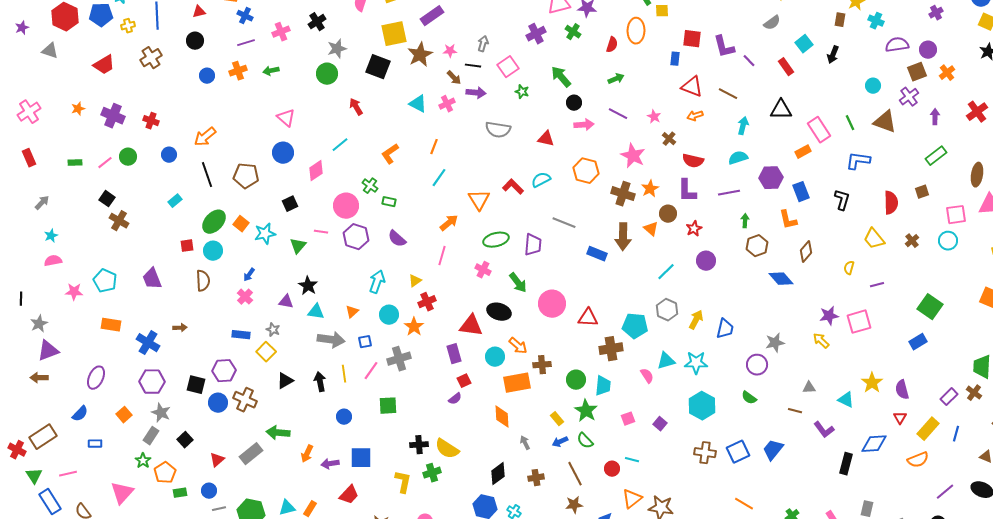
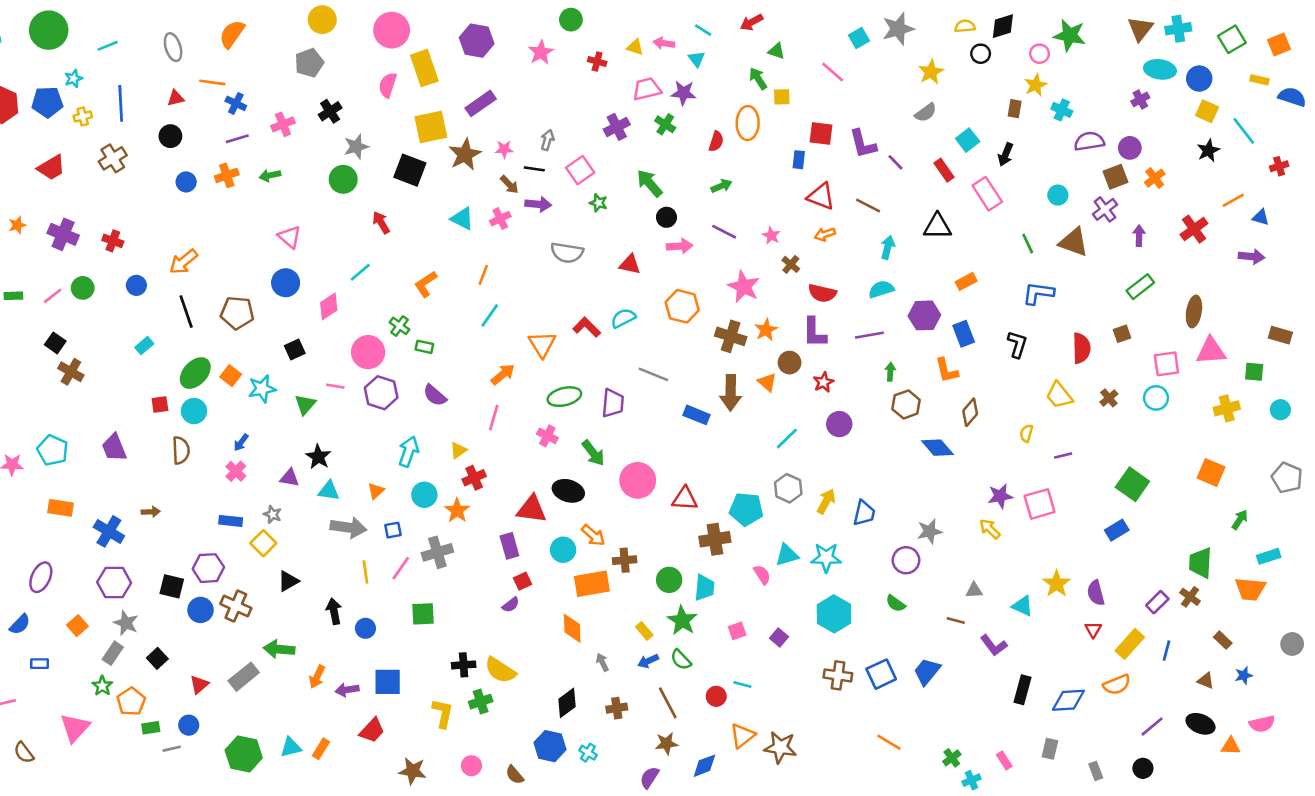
pink rectangle: (819, 130) -> (987, 194), moved
black arrow: (320, 382) -> (334, 611), moved
blue diamond: (874, 444) -> (1068, 700), moved
gray line: (219, 509) -> (172, 749), moved

